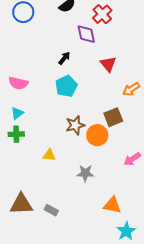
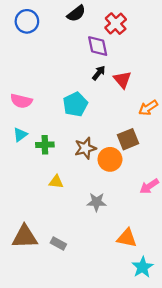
black arrow: (64, 58) -> (99, 73), moved
green cross: (16, 134) -> (45, 145), moved

